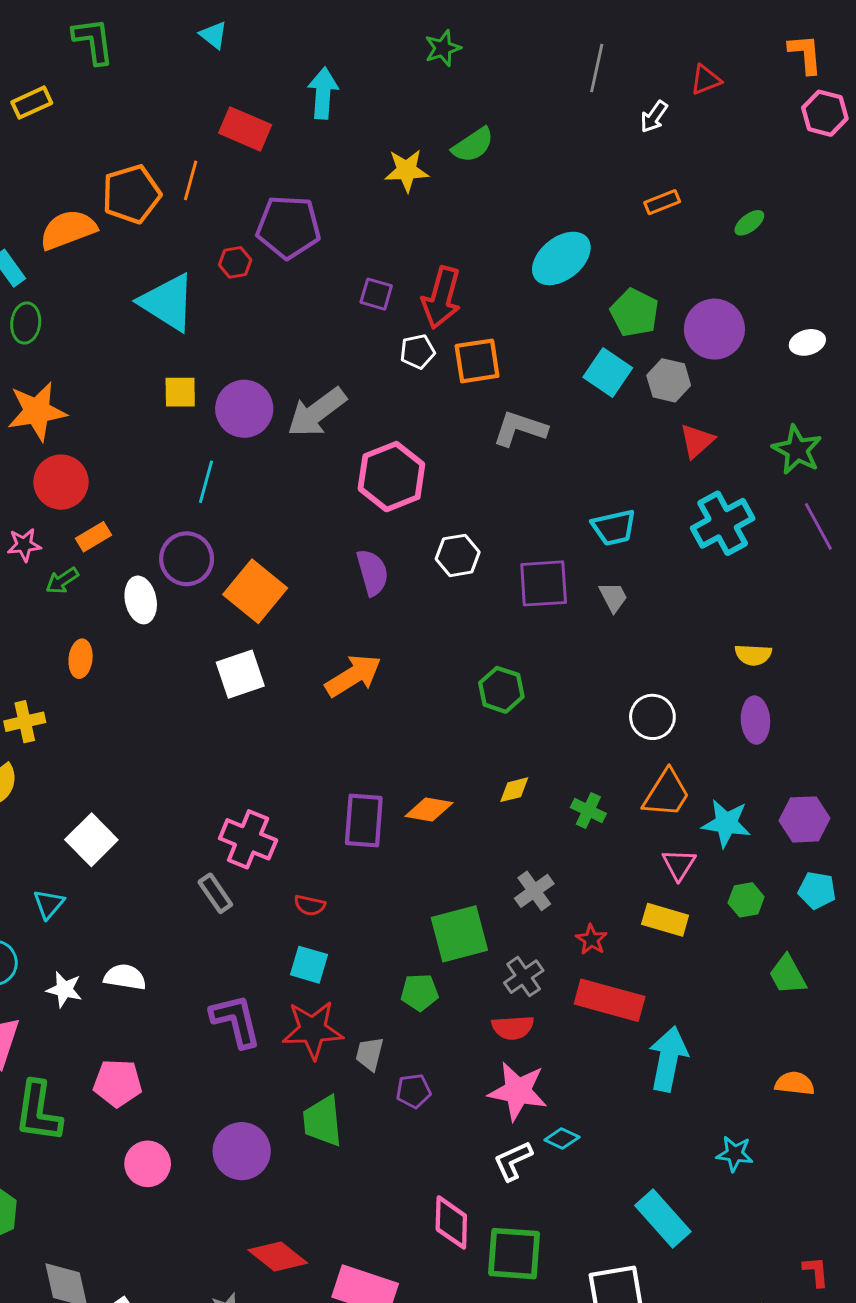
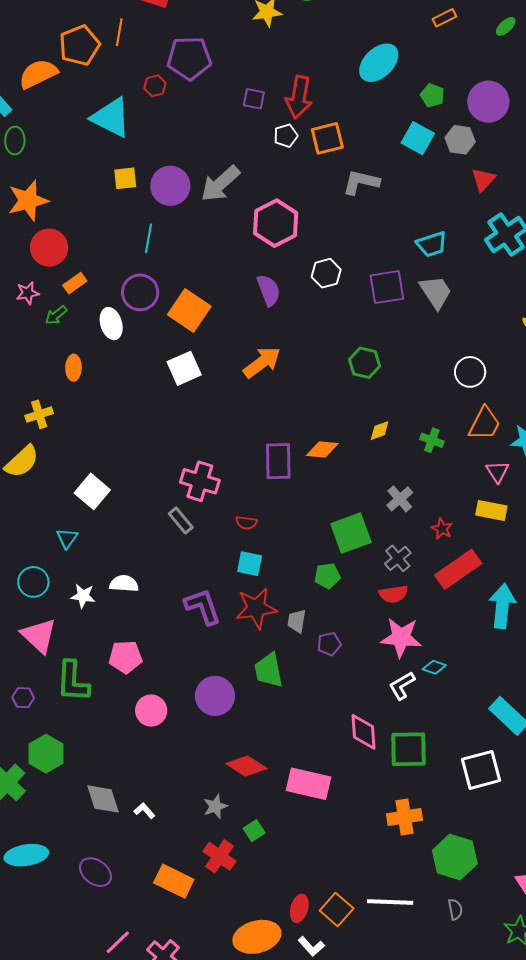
green pentagon: (634, 313) -> (432, 95), size x0.7
gray trapezoid: (613, 597) -> (436, 292), size x1.6
red rectangle: (610, 1000) -> (458, 569), turned -45

